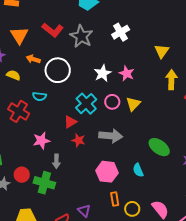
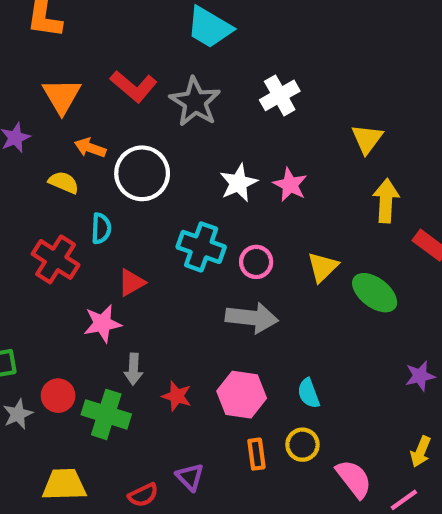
yellow semicircle: (13, 75) -> (64, 182), moved
cyan semicircle: (39, 96) -> (101, 228), turned -96
pink circle: (112, 102) -> (256, 262), moved
cyan cross: (86, 104) -> (201, 247), turned -30
yellow triangle: (133, 104) -> (323, 267), moved
red triangle: (70, 122) -> (131, 283), moved
red star: (78, 140) -> (177, 396), moved
green ellipse: (159, 147) -> (375, 293), moved
yellow circle: (132, 209) -> (302, 445), moved

